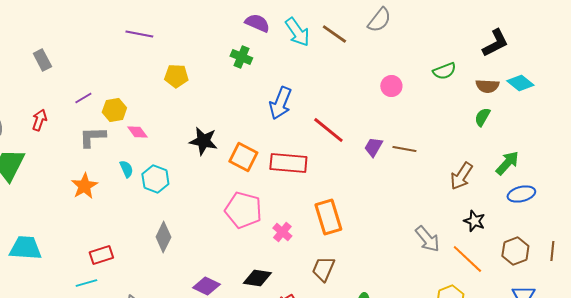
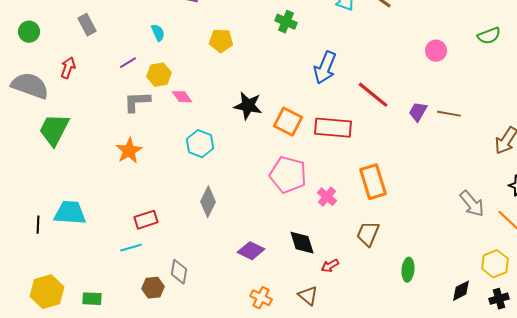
red arrow: (39, 120) -> (68, 68), moved
cyan semicircle: (126, 169) -> (158, 33), moved
black diamond: (257, 278) -> (302, 243), turned 64

